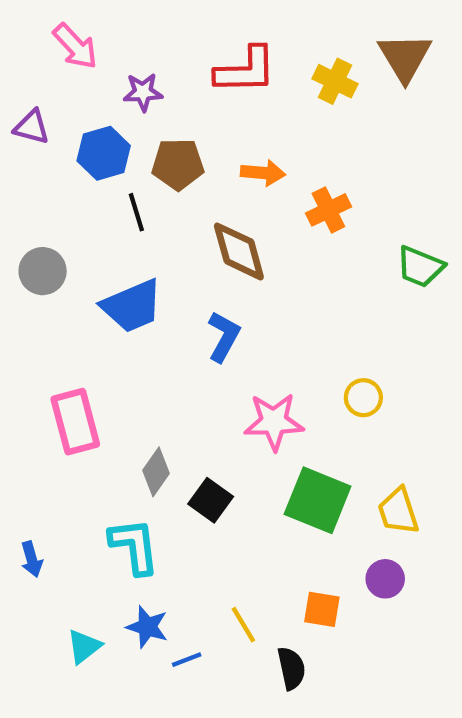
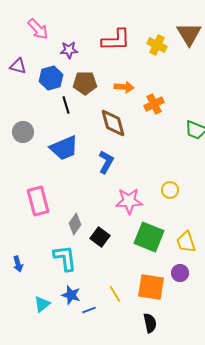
orange square: (322, 609) -> (151, 287), size x1.6
black semicircle: (291, 668) -> (150, 323), moved

